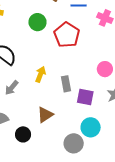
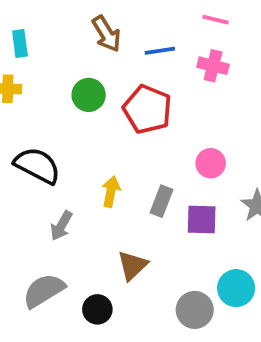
pink circle: (105, 69) -> (211, 163), moved
gray rectangle: (66, 84) -> (162, 201), turned 42
cyan circle: (91, 127) -> (236, 288), moved

